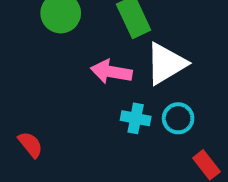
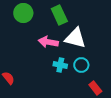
white triangle: (166, 64) -> (75, 38), turned 45

